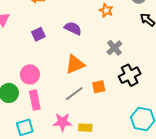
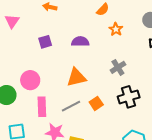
purple semicircle: (73, 28) -> (80, 42), turned -36
orange square: (99, 87) -> (96, 103), turned -32
pink rectangle: (35, 100) -> (42, 107), moved

